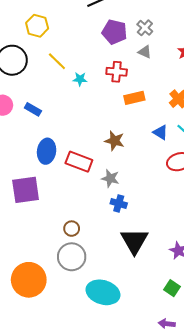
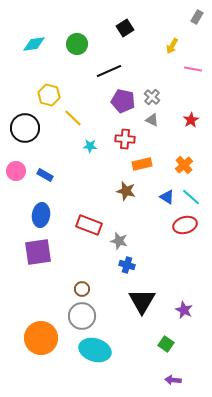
yellow line: (57, 61) -> (73, 118), moved
brown star: (114, 141) -> (126, 191), moved
blue ellipse: (47, 151) -> (41, 215), moved
green square: (172, 288) -> (166, 344), moved
cyan ellipse: (103, 292) -> (95, 350), moved

